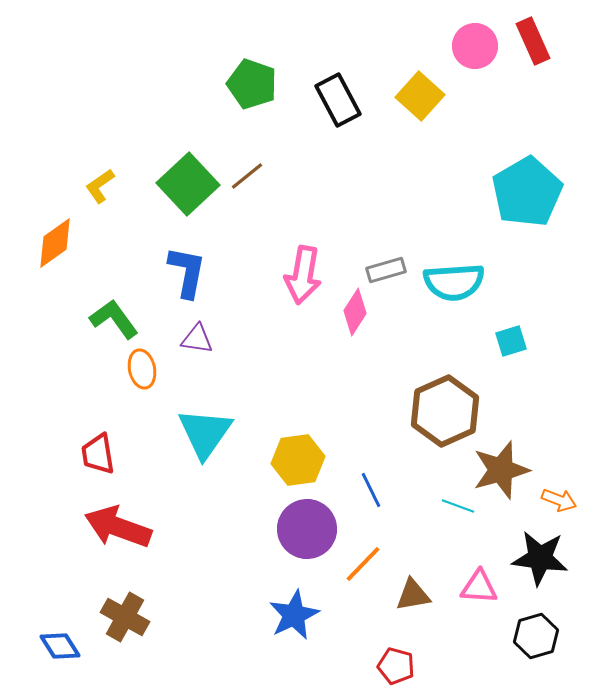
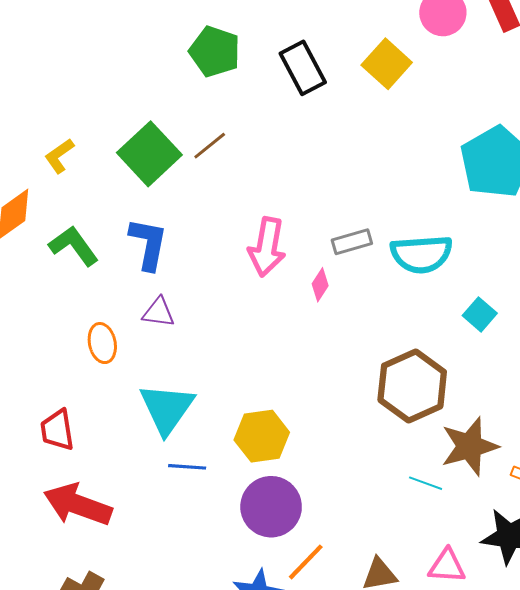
pink diamond: (355, 312) -> (320, 285), size x0.7
green L-shape: (114, 319) -> (74, 246), moved
cyan square: (511, 341) -> (480, 314), turned -32
blue line: (371, 490) -> (187, 467), moved, turned -60
orange line: (363, 564) -> (306, 562), moved

